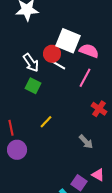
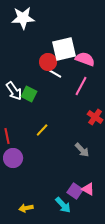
white square: (68, 41) -> (64, 49), turned -35
white arrow: (31, 63) -> (14, 91), moved
pink triangle: (98, 175) -> (88, 189), moved

